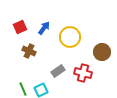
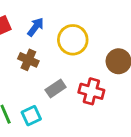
brown cross: (29, 51) -> (28, 60), moved

